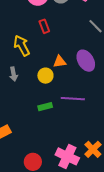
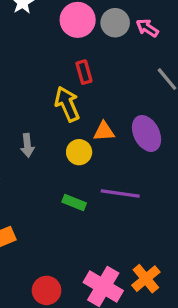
yellow arrow: (22, 46) -> (67, 104), moved
green rectangle: (45, 107) -> (74, 202), turned 32

